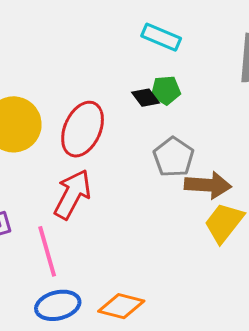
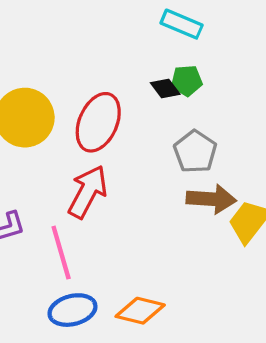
brown arrow: (208, 185) -> (211, 199), moved

